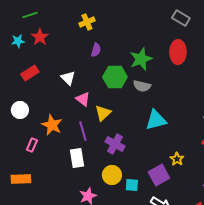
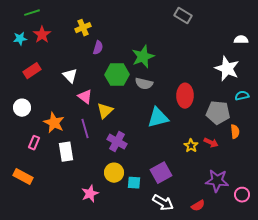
yellow cross: (87, 22) -> (83, 28), moved
red ellipse: (178, 52) -> (185, 96), moved
white rectangle: (77, 158) -> (66, 152), moved
yellow star: (177, 159) -> (191, 146), moved
orange rectangle: (21, 179) -> (23, 177), turned 30

